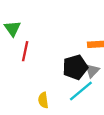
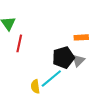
cyan line: (81, 91) -> (51, 78), moved

